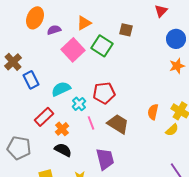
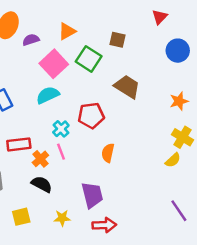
orange star: (177, 66) -> (179, 101), moved
cyan semicircle: (61, 89) -> (48, 95), moved
orange semicircle: (153, 112) -> (108, 153), moved
red rectangle: (44, 117) -> (19, 144), turned 36
pink line: (91, 123) -> (61, 152), moved
brown trapezoid: (118, 124) -> (127, 87), moved

